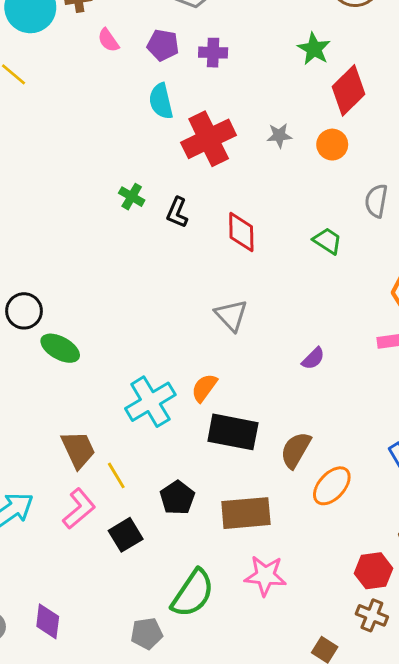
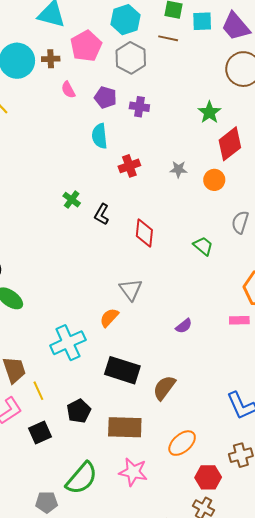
red cross: (209, 139) -> (129, 166), size x0.6
orange semicircle: (204, 388) -> (109, 318), moved
orange ellipse: (332, 486) -> (182, 443), moved

